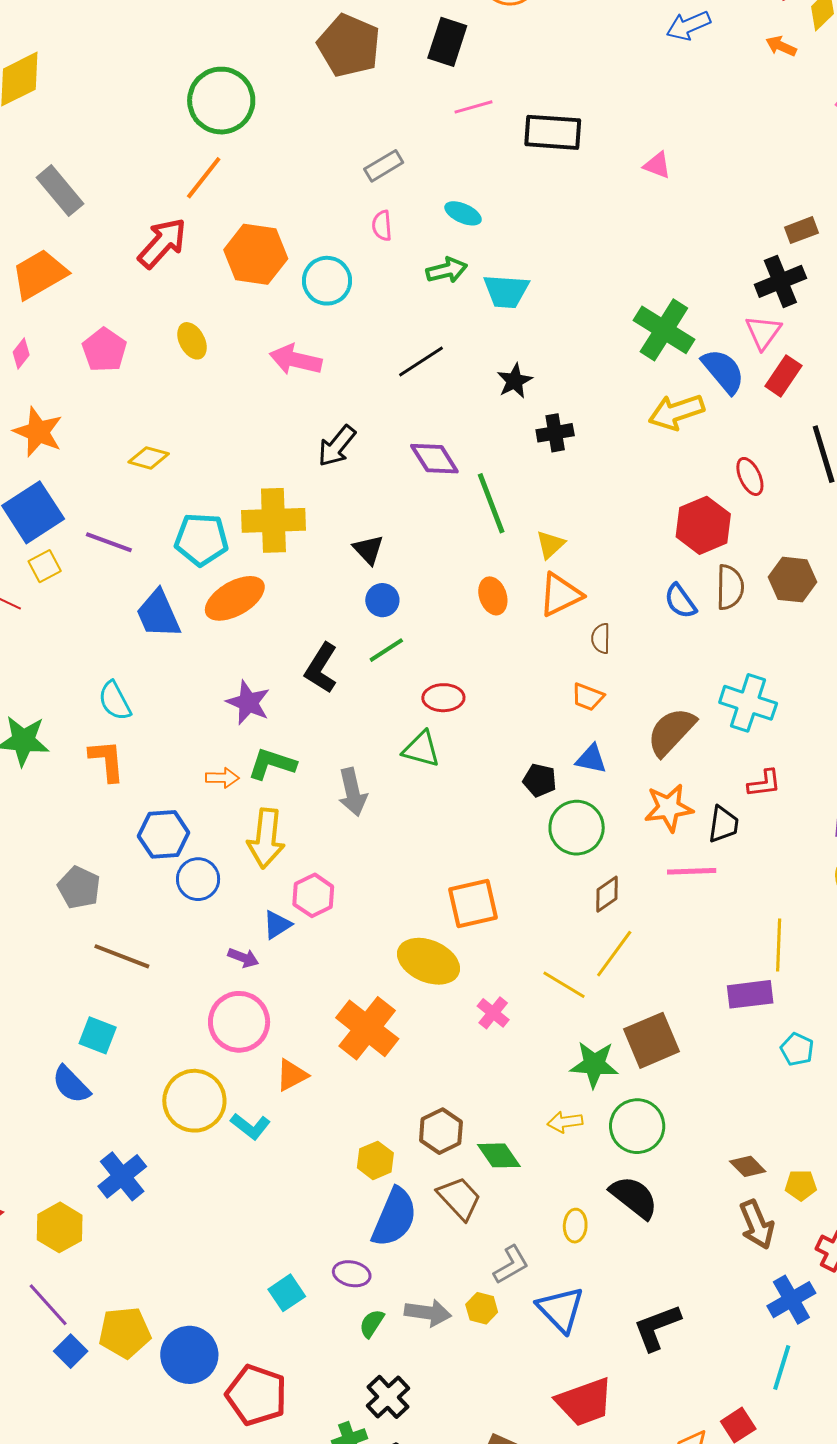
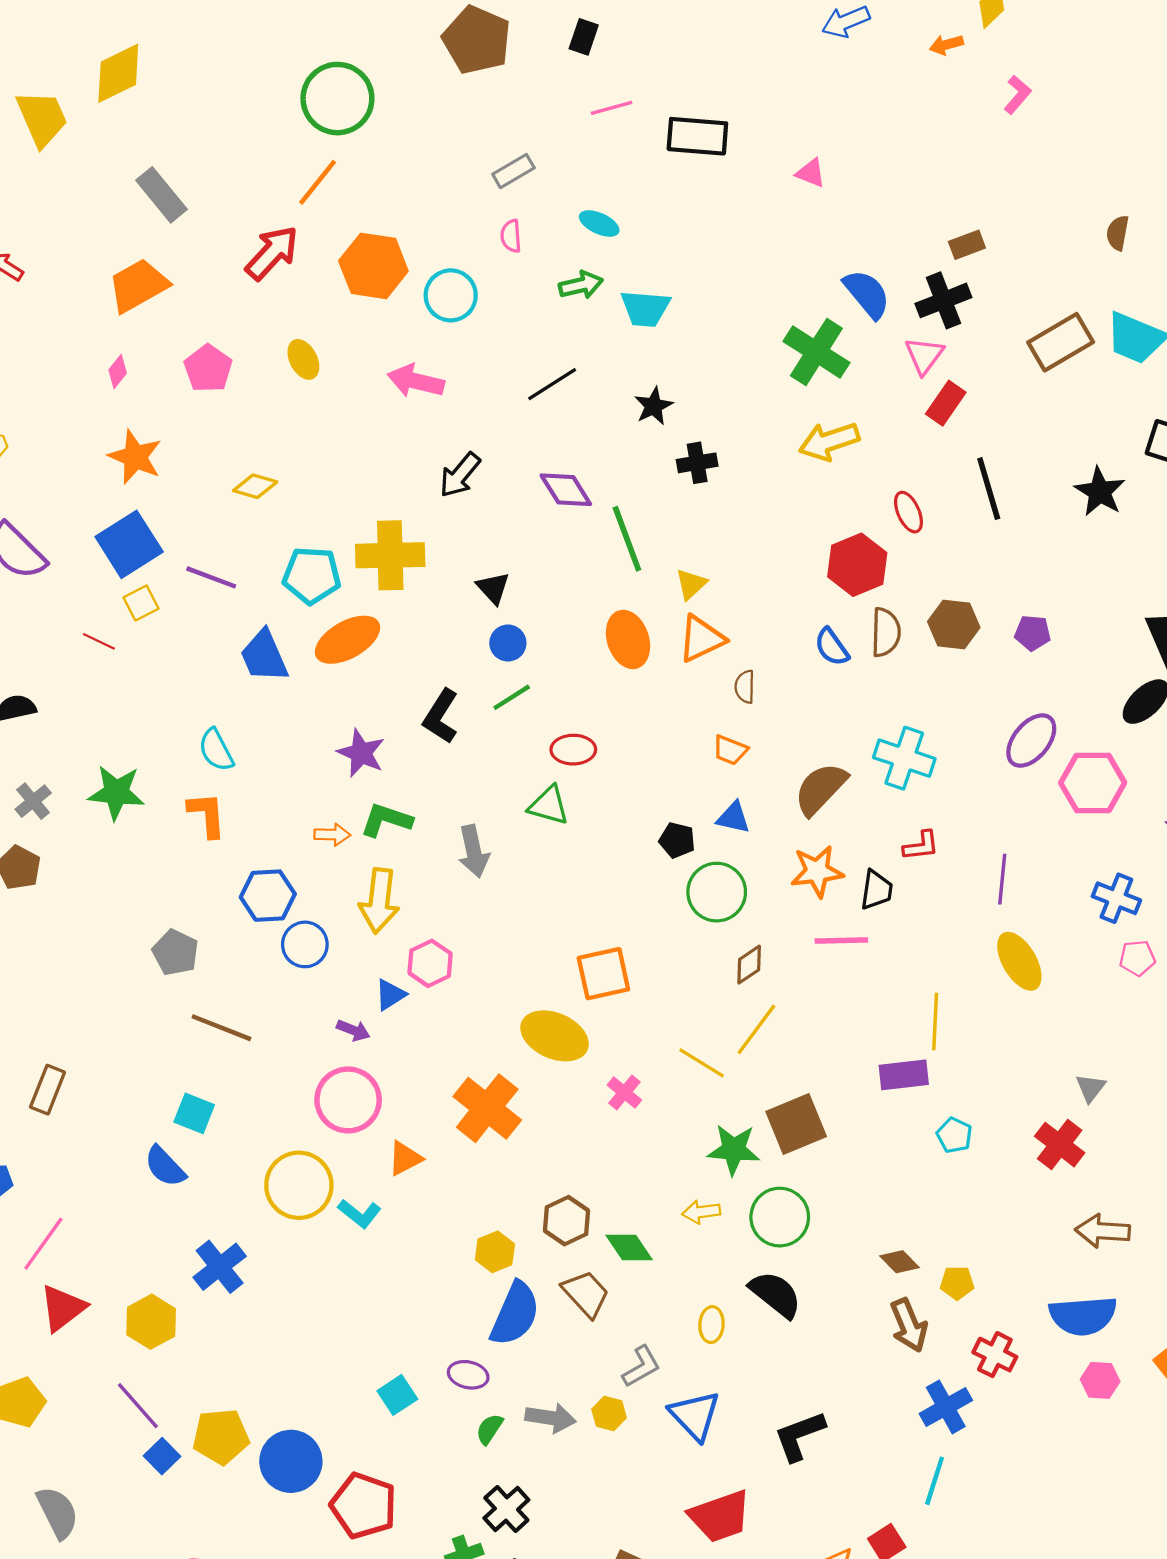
black rectangle: (447, 42) -> (584, 37), size x0.7
orange arrow: (781, 46) -> (946, 45), turned -40
blue semicircle: (723, 371) -> (867, 294), moved
orange ellipse: (493, 596) -> (628, 639), size x1.4

